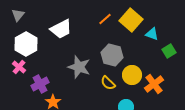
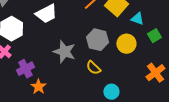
yellow circle: (132, 75) -> (126, 44), moved
orange cross: (154, 84) -> (155, 73), moved

